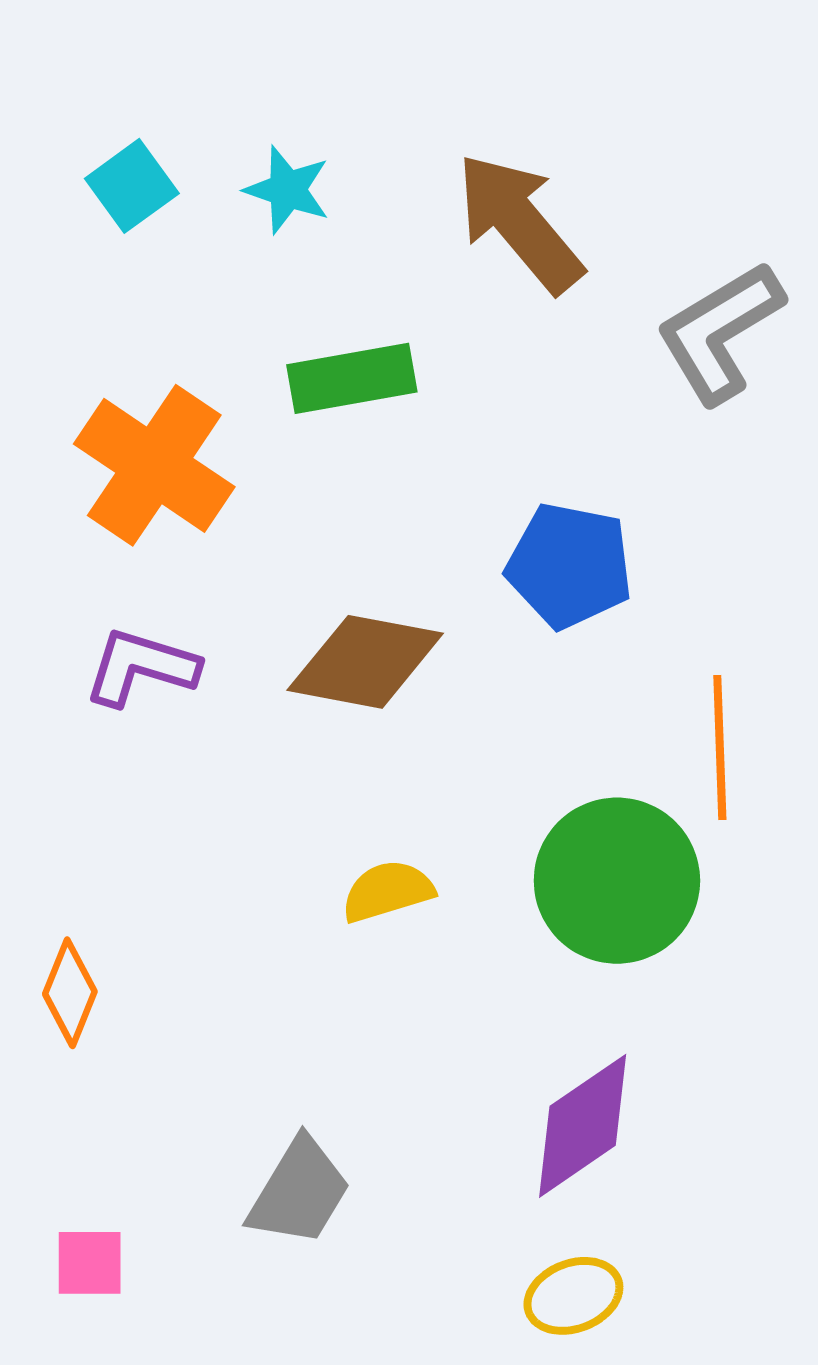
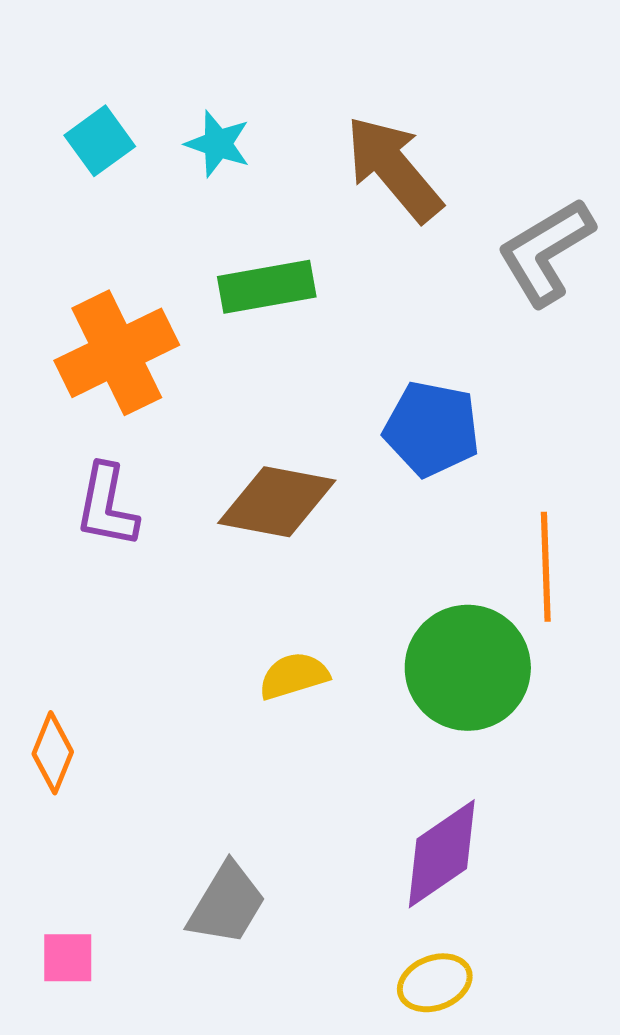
orange cross: (154, 465) -> (117, 353), turned 30
purple L-shape: (141, 667) -> (107, 506), turned -96

